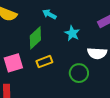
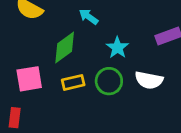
green circle: (79, 73) -> (109, 81), moved

